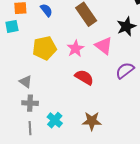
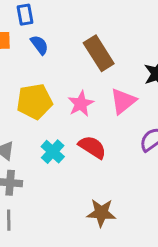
pink triangle: (104, 46) -> (123, 101), turned 42
cyan cross: (55, 120) -> (53, 152), moved

